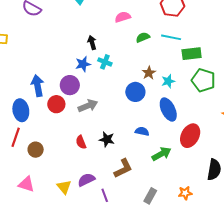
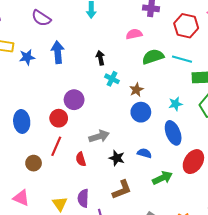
green semicircle: (143, 37) -> (153, 57), size x1.5
blue star: (83, 64) -> (27, 57), moved
brown star: (149, 73) -> (136, 90), moved
blue arrow: (38, 86) -> (58, 52), moved
gray arrow: (88, 106) -> (99, 136), moved
red line: (16, 137) -> (56, 146), moved
black star: (107, 139) -> (117, 158), moved
purple semicircle: (86, 180) -> (83, 198), turned -66

